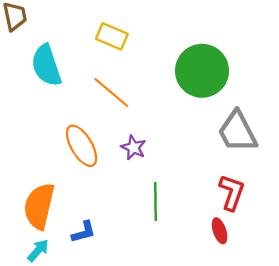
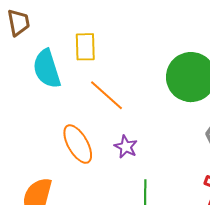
yellow rectangle: (112, 36) -> (85, 47), moved, turned 64

